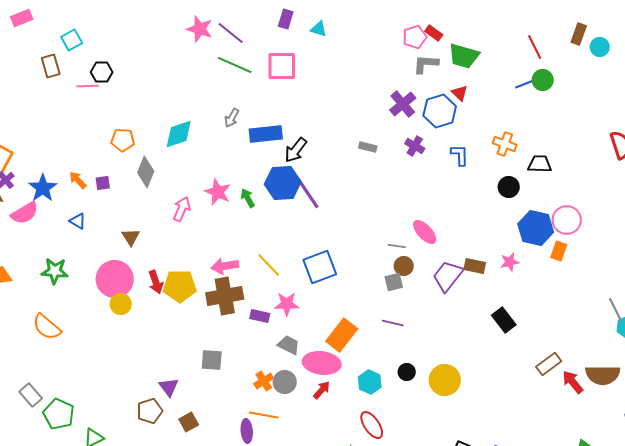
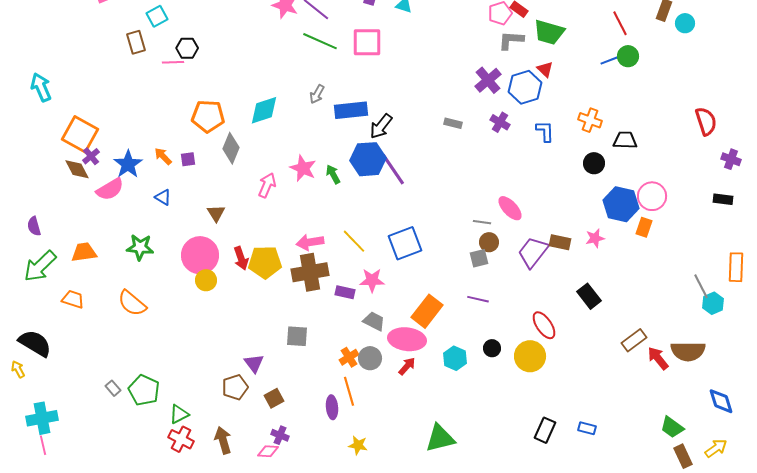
orange pentagon: (123, 140) -> (208, 116), size x1.4
gray rectangle: (31, 395) -> (113, 388), moved, size x0.7
orange line: (264, 415) -> (349, 391), turned 64
red ellipse: (372, 425) -> (544, 325), moved

